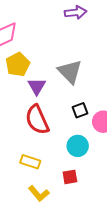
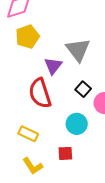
purple triangle: (37, 86) -> (53, 66), moved
black square: (80, 110) -> (83, 89), turned -35

